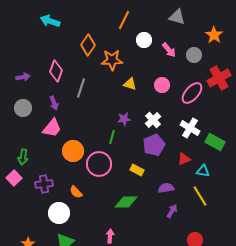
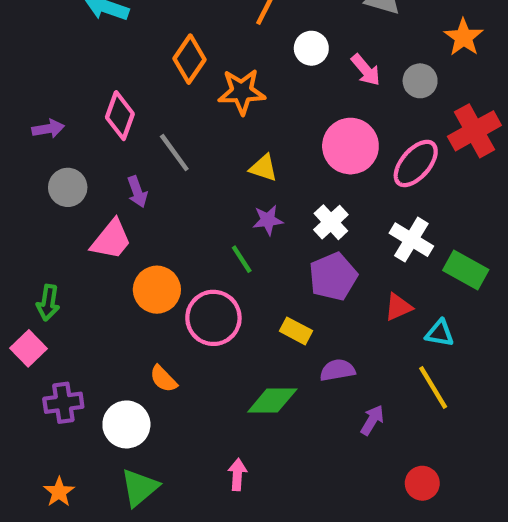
yellow triangle: (130, 84) -> (263, 168), moved
pink circle: (162, 85) -> (350, 146), size x1.6
gray line: (81, 88) -> (174, 153), turned -54
purple arrow: (54, 103) -> (137, 192), moved
gray circle: (23, 108) -> (68, 187), moved
green line: (112, 137) -> (242, 259), turned -48
purple cross: (44, 184) -> (63, 403), moved
purple semicircle: (166, 188) -> (337, 370), moved

